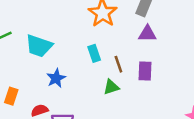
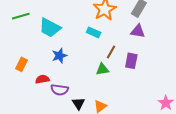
cyan rectangle: (94, 53) -> (94, 32), moved, turned -56
brown line: (118, 64) -> (111, 52), turned 40

